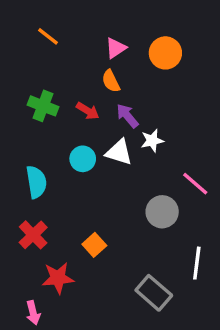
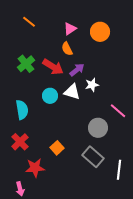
green cross: (43, 106) -> (26, 64), turned 30
red arrow: (88, 111) -> (53, 67), size x1.5
purple arrow: (127, 116) -> (77, 70), turned 91
white line: (197, 263) -> (119, 170), moved
gray rectangle: (154, 293) -> (93, 157), moved

